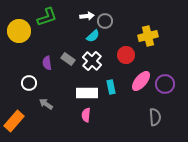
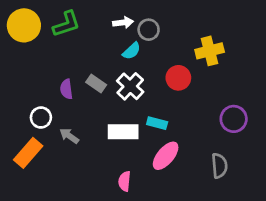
yellow circle: (19, 31) -> (24, 25), moved
pink ellipse: (141, 81) -> (166, 156), moved
cyan rectangle: (111, 87) -> (157, 123), turned -64
gray arrow: (46, 104) -> (69, 136), moved
pink semicircle: (86, 115) -> (124, 181), moved
orange rectangle: (14, 121) -> (28, 153), moved

